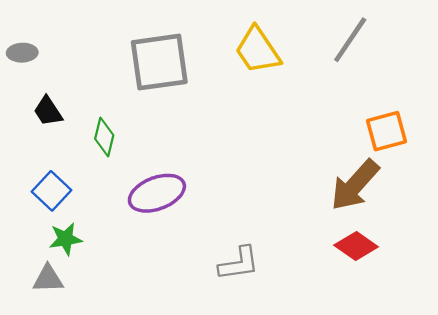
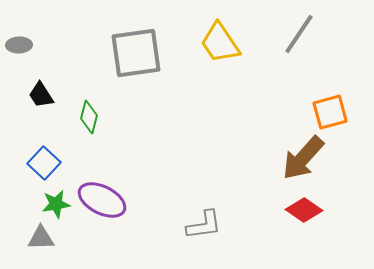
purple ellipse: (157, 193) -> (102, 200), moved, turned 48

